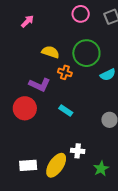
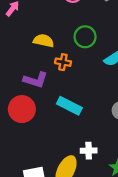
green circle: (86, 53) -> (85, 37), size x0.7
cyan rectangle: (66, 110) -> (69, 106), size x1.5

